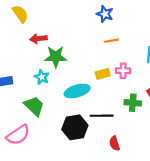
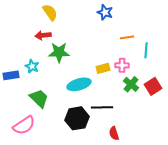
yellow semicircle: (20, 14) -> (50, 12), moved
orange line: (111, 41) -> (127, 37), moved
cyan star: (42, 77) -> (32, 66), moved
green cross: (133, 103) -> (131, 84), moved, turned 35

